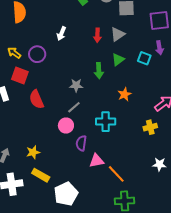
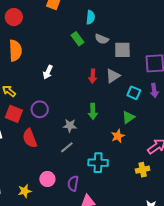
white arrow: (61, 34) -> (48, 72), moved
purple circle: (37, 54) -> (40, 109), moved
cyan square: (144, 58) -> (134, 93), moved
green triangle: (118, 60) -> (128, 117), moved
pink circle: (66, 126) -> (47, 179), moved

